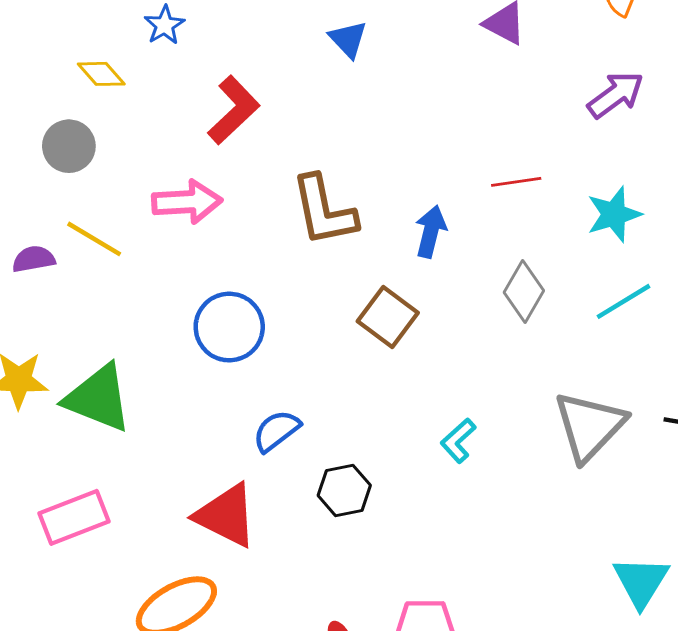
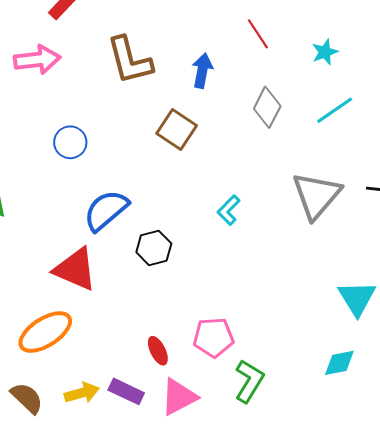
red line: (516, 182) -> (258, 34), turned 68
cyan star: (614, 214) -> (325, 52), size x0.7
blue circle: (229, 327) -> (70, 142), size x0.7
blue semicircle: (276, 431) -> (106, 210), size x1.4

